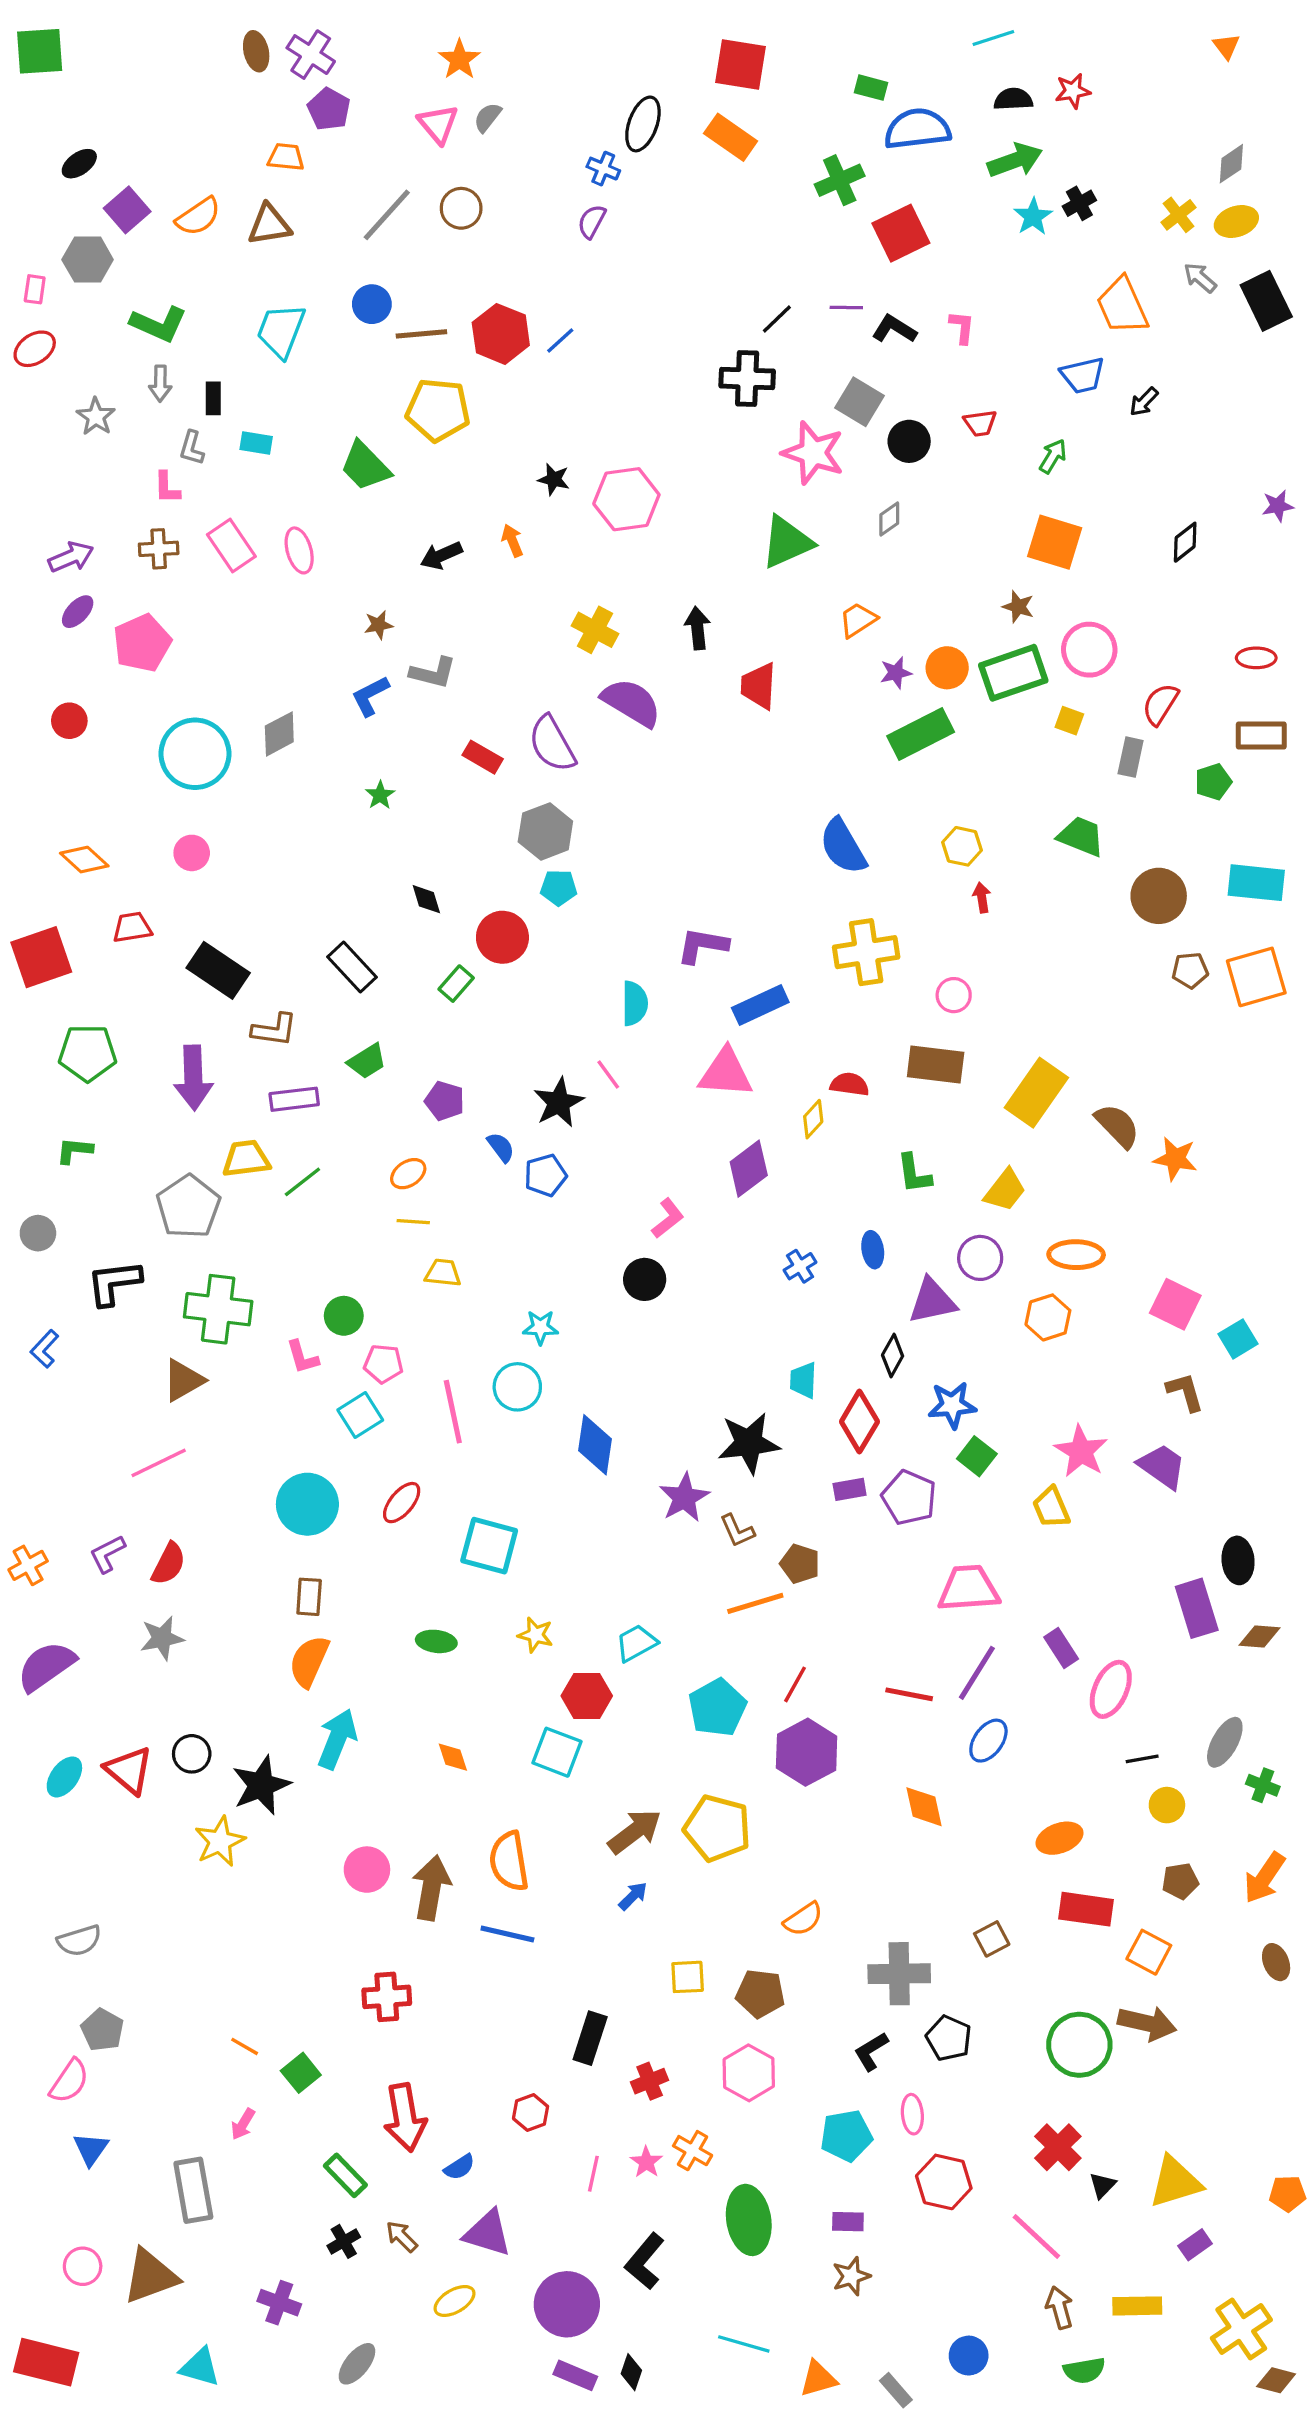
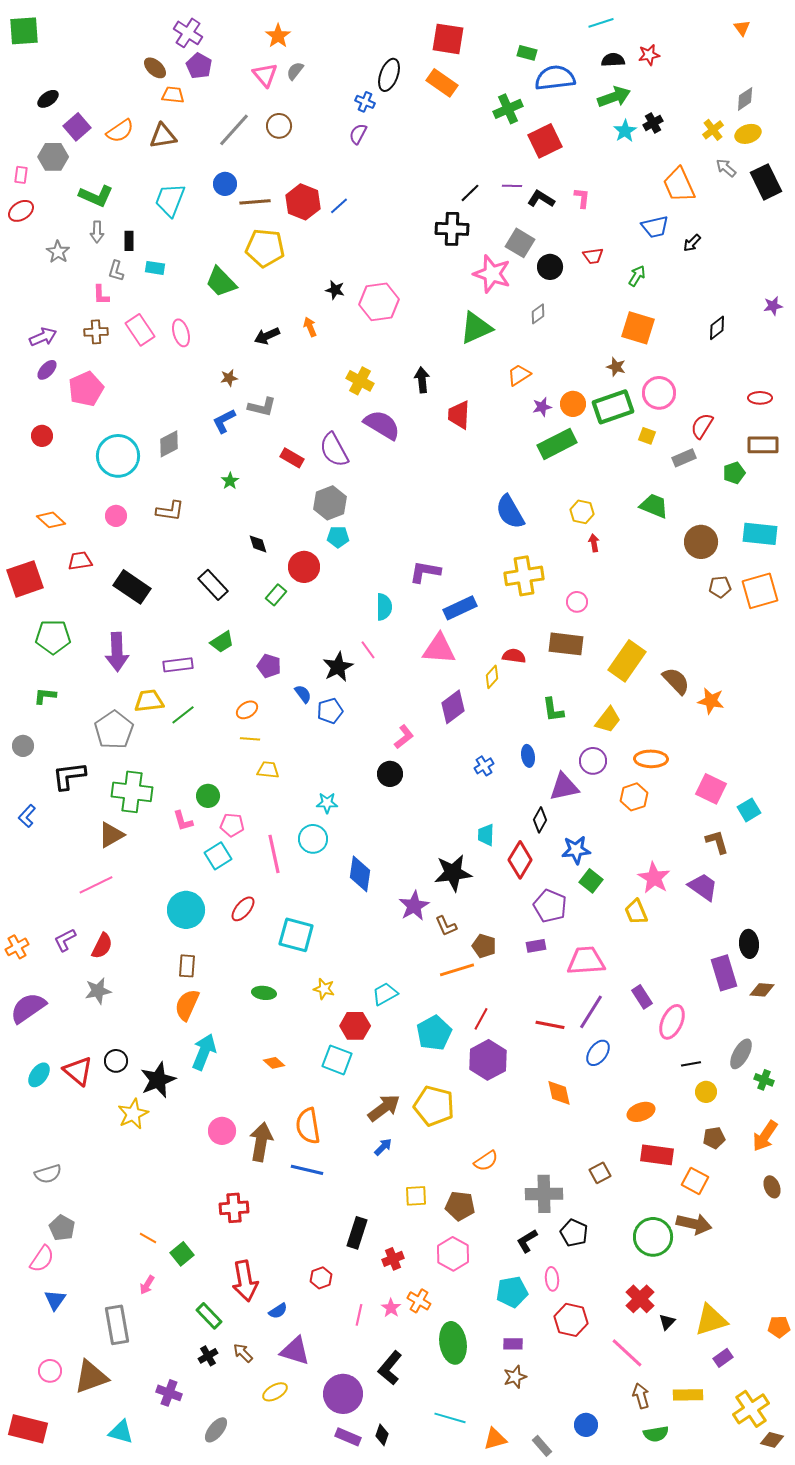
brown ellipse: (256, 51) -> (155, 68), moved, turned -35
gray rectangle: (1131, 757) -> (684, 458), turned 55
brown L-shape: (274, 1030) -> (170, 511), moved
purple rectangle: (850, 1489) -> (536, 946), moved
orange diamond: (453, 1757) -> (274, 1063), turned -30

